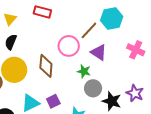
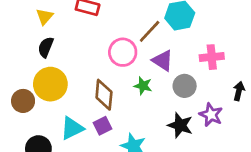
pink cross: (136, 50) -> (212, 57), turned -30
brown diamond: (46, 66) -> (104, 95), moved
gray circle: (93, 88) -> (185, 86), moved

